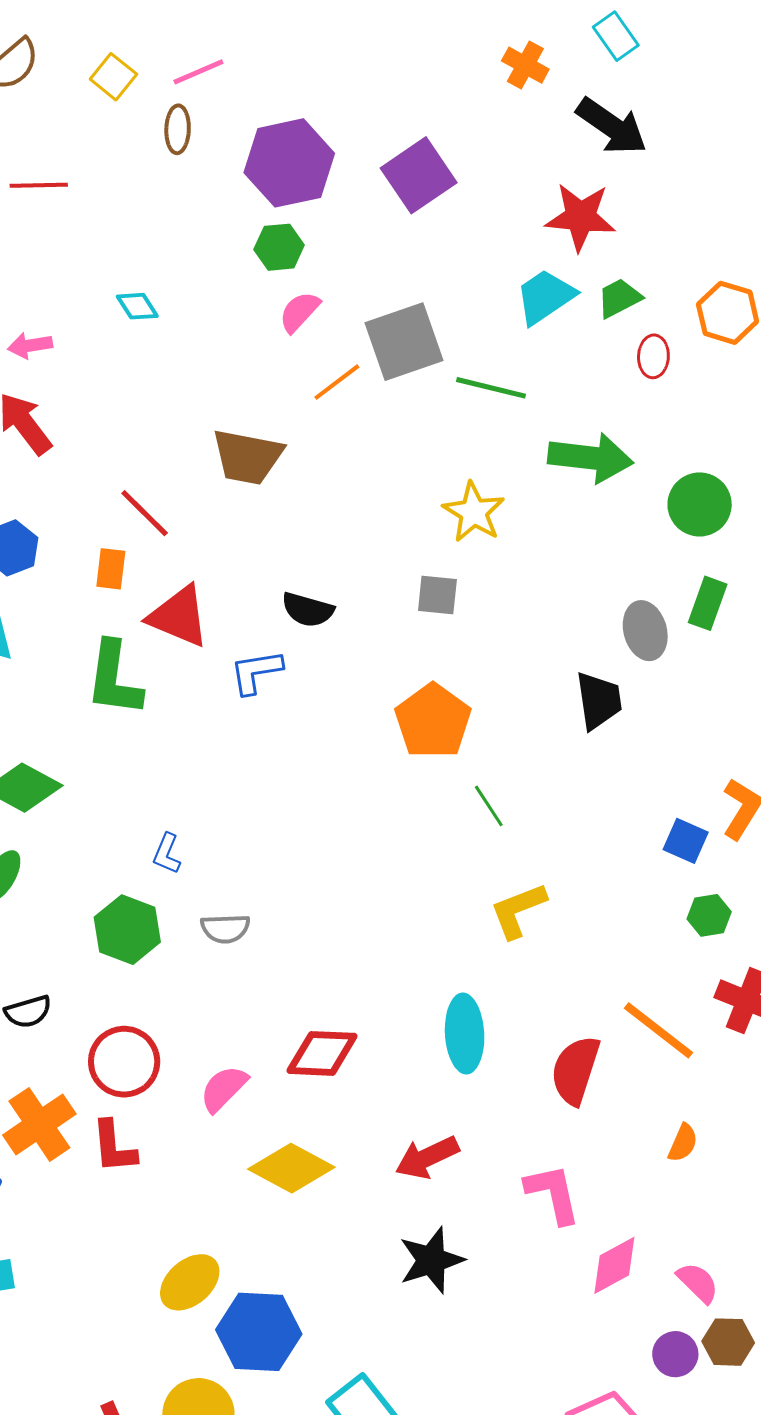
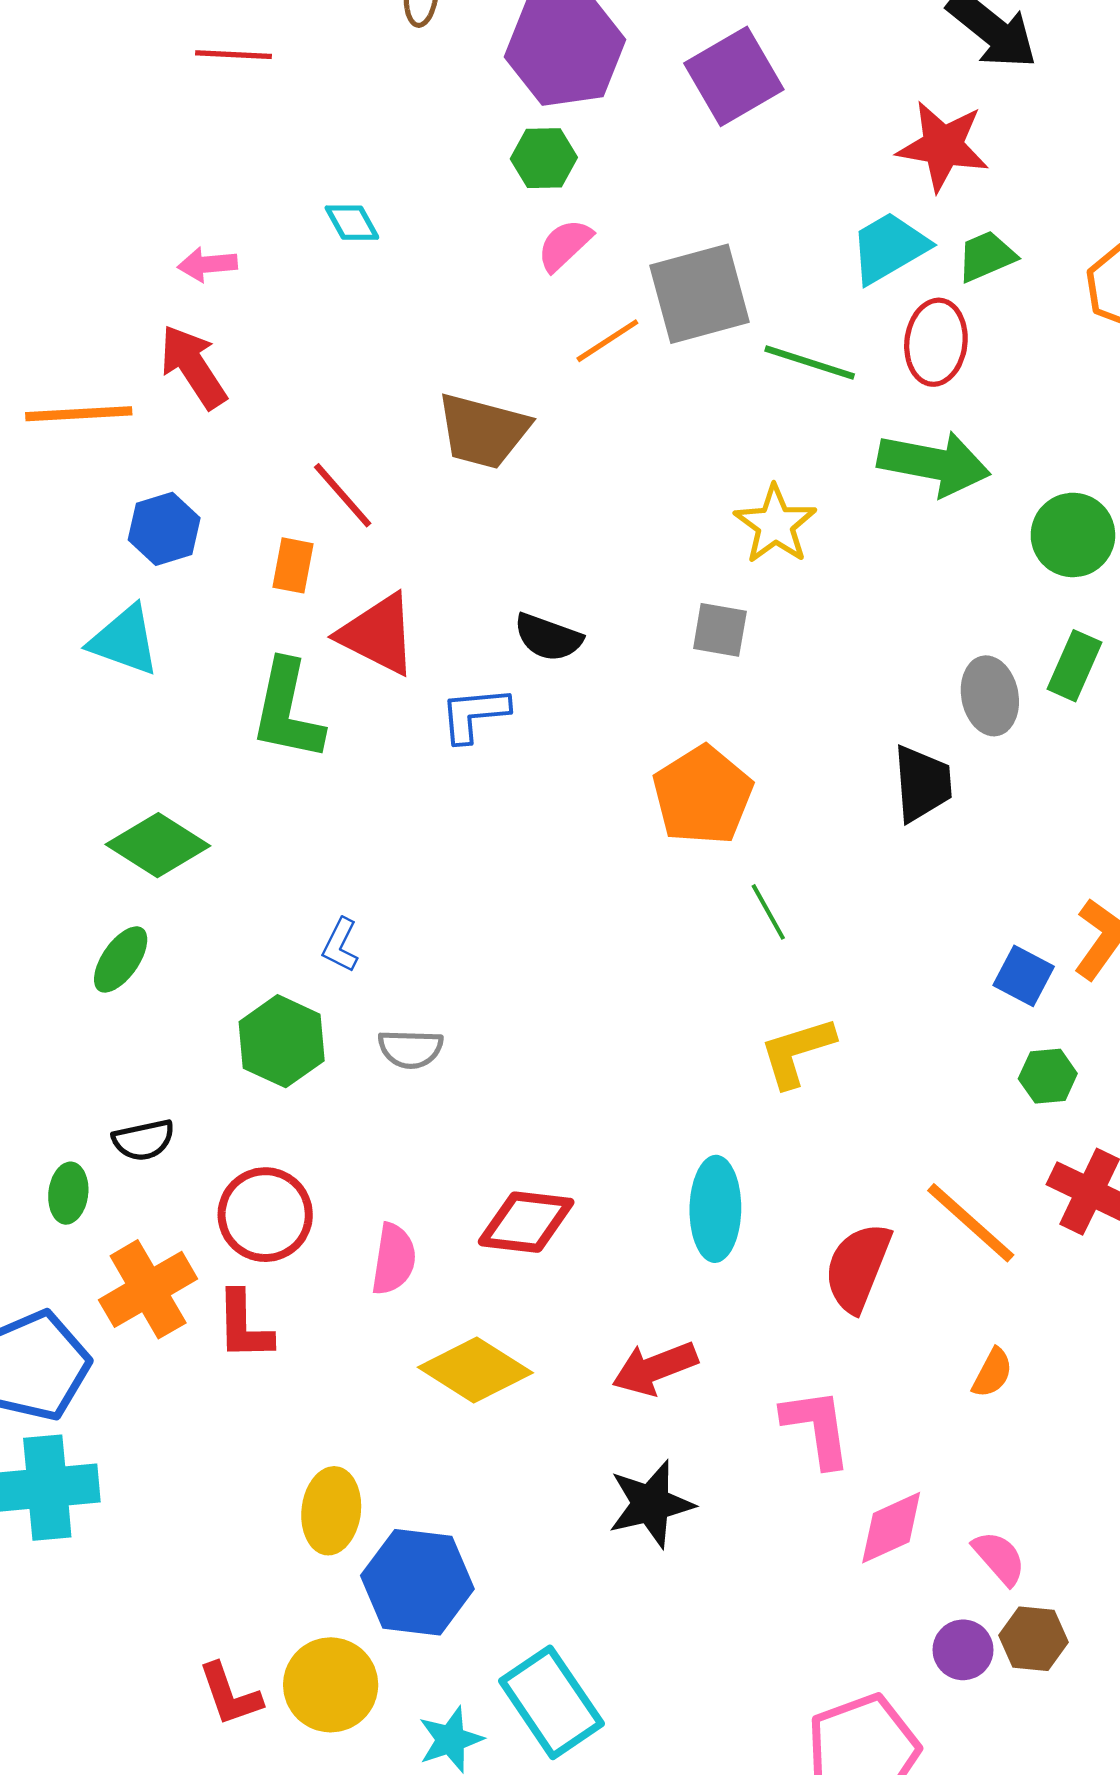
red ellipse: (653, 356) -> (936, 342), moved, size x1.5
pink semicircle: (224, 1089) -> (394, 1259), turned 140
yellow ellipse: (190, 1282) -> (331, 1511), turned -46

